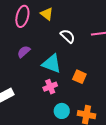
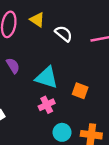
white semicircle: (68, 36) -> (64, 34), moved
purple semicircle: (24, 52) -> (13, 66), turned 104

